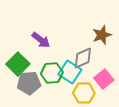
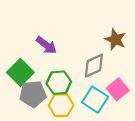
brown star: (102, 35) -> (115, 40), turned -30
cyan square: (70, 72) -> (95, 100), moved
yellow hexagon: (84, 93) -> (61, 105), moved

